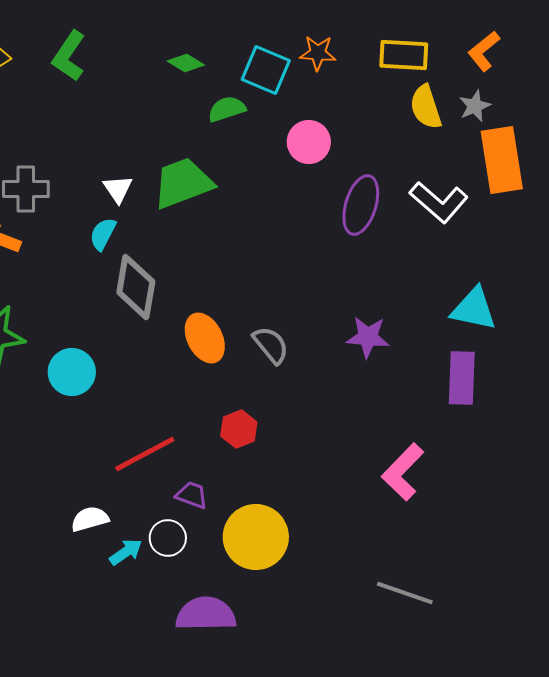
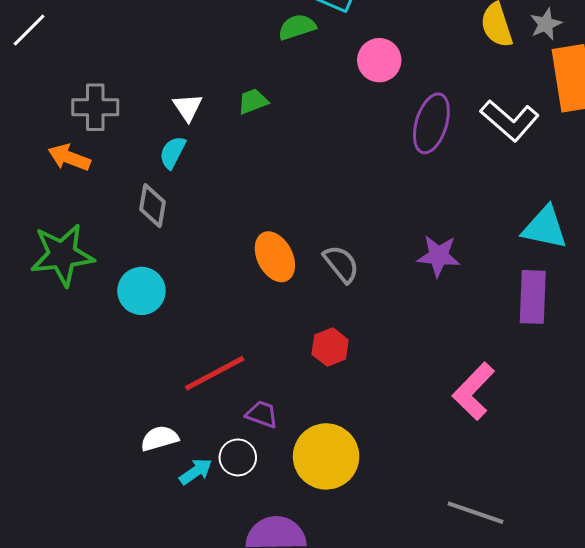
green trapezoid: (183, 183) -> (253, 101), size x0.5
gray diamond: (136, 287) -> (152, 206), moved, size x0.7
red hexagon: (239, 429) -> (330, 347), moved

